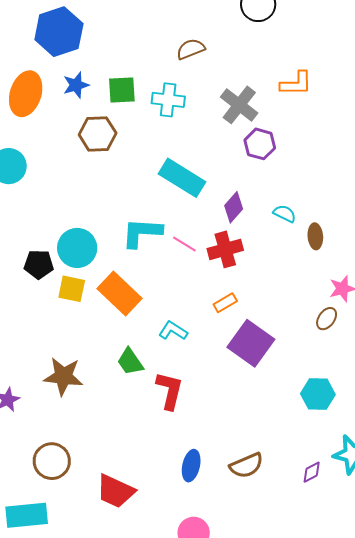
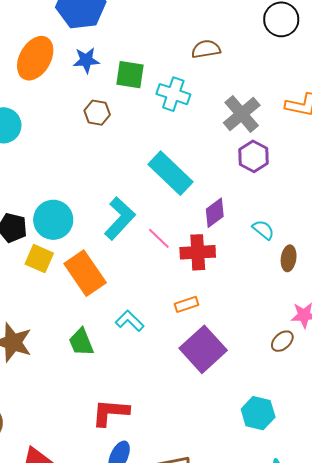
brown hexagon: (98, 134) -> (97, 113), size x0.7
cyan L-shape: (142, 233) -> (120, 218), turned 117
red L-shape: (170, 391) -> (110, 412), moved, turned -111

